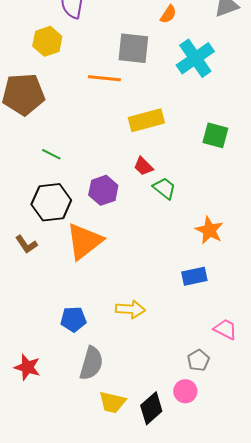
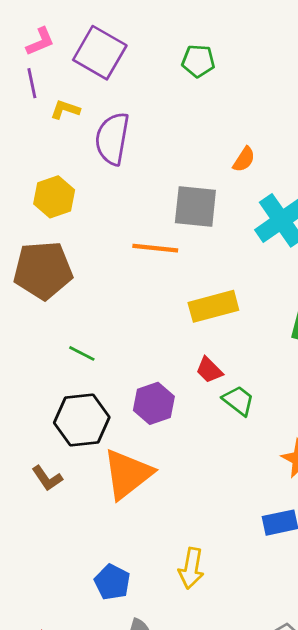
yellow hexagon: (47, 41) -> (54, 197), moved
yellow arrow: (130, 309) -> (191, 568), turned 96
blue pentagon: (73, 319) -> (112, 582), turned 30

